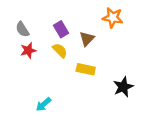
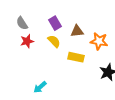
orange star: (113, 18) -> (99, 41), moved
brown triangle: (87, 39) -> (77, 31), turned 40

